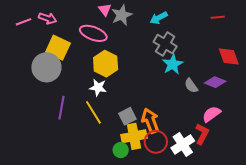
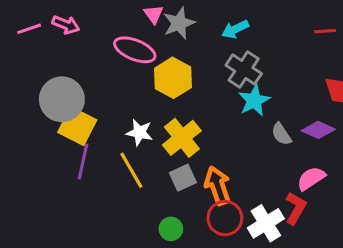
yellow square: (58, 48) -> (77, 126), moved
yellow hexagon: (106, 64) -> (173, 78), moved
yellow cross: (134, 136) -> (182, 138), moved, turned -30

